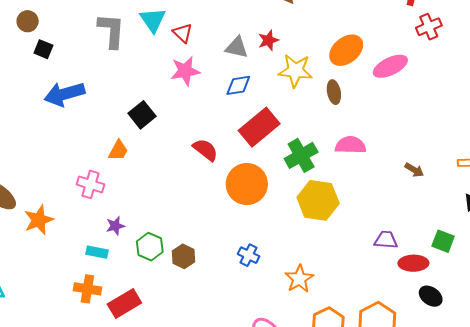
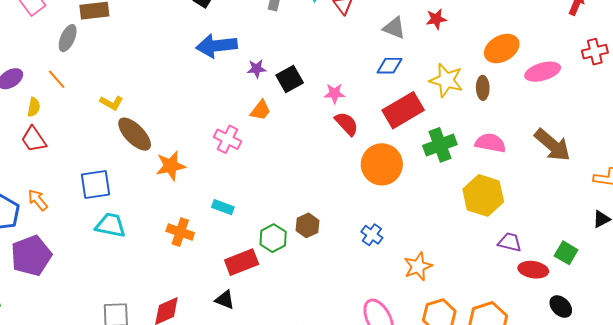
red cross: (429, 27) -> (595, 52), moved
red star: (268, 40) -> (436, 19), moved
pink star: (185, 71) -> (334, 93), moved, size x0.7
yellow star: (295, 71) -> (446, 80), moved
brown arrow: (414, 170) -> (552, 145), moved, size x2.0
yellow hexagon: (318, 200) -> (483, 195), moved
purple star: (115, 226) -> (257, 69), moved
green hexagon: (150, 247) -> (273, 238), moved
orange cross: (87, 289) -> (180, 232), moved
black ellipse: (431, 296) -> (561, 307), moved

